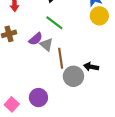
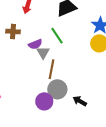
black arrow: (91, 67) -> (80, 101), moved
purple circle: (38, 98) -> (44, 101), moved

